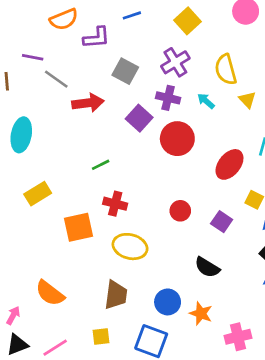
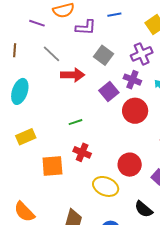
purple line: (33, 57) -> (37, 23), moved
red circle: (180, 211) -> (130, 165), size x1.5
yellow ellipse: (130, 247) -> (106, 186), moved

